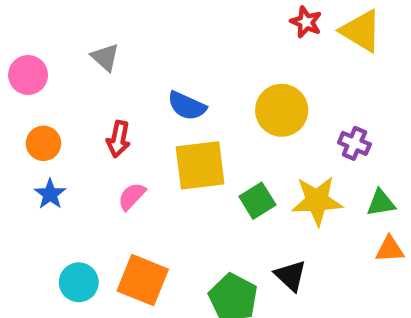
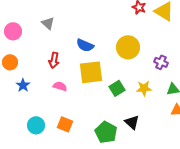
orange circle: (43, 143) -> (10, 62), moved
pink semicircle: (132, 196) -> (60, 86), turned 64
yellow star: (317, 201) -> (144, 88), size x0.7
orange square: (143, 280) -> (65, 124), size x0.7

